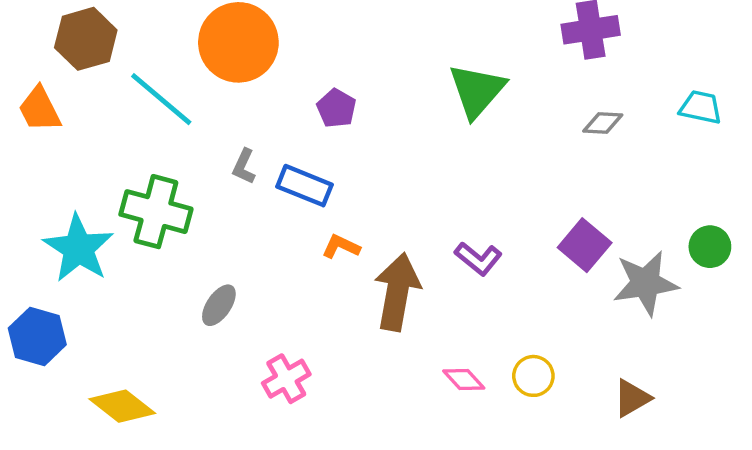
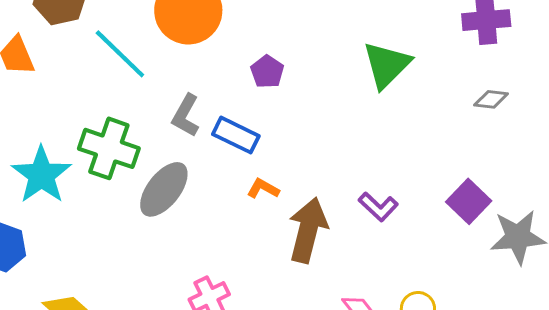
gray L-shape: (244, 166) -> (186, 115), size x1.4
gray ellipse: (219, 305) -> (164, 189), moved, size x1.6

